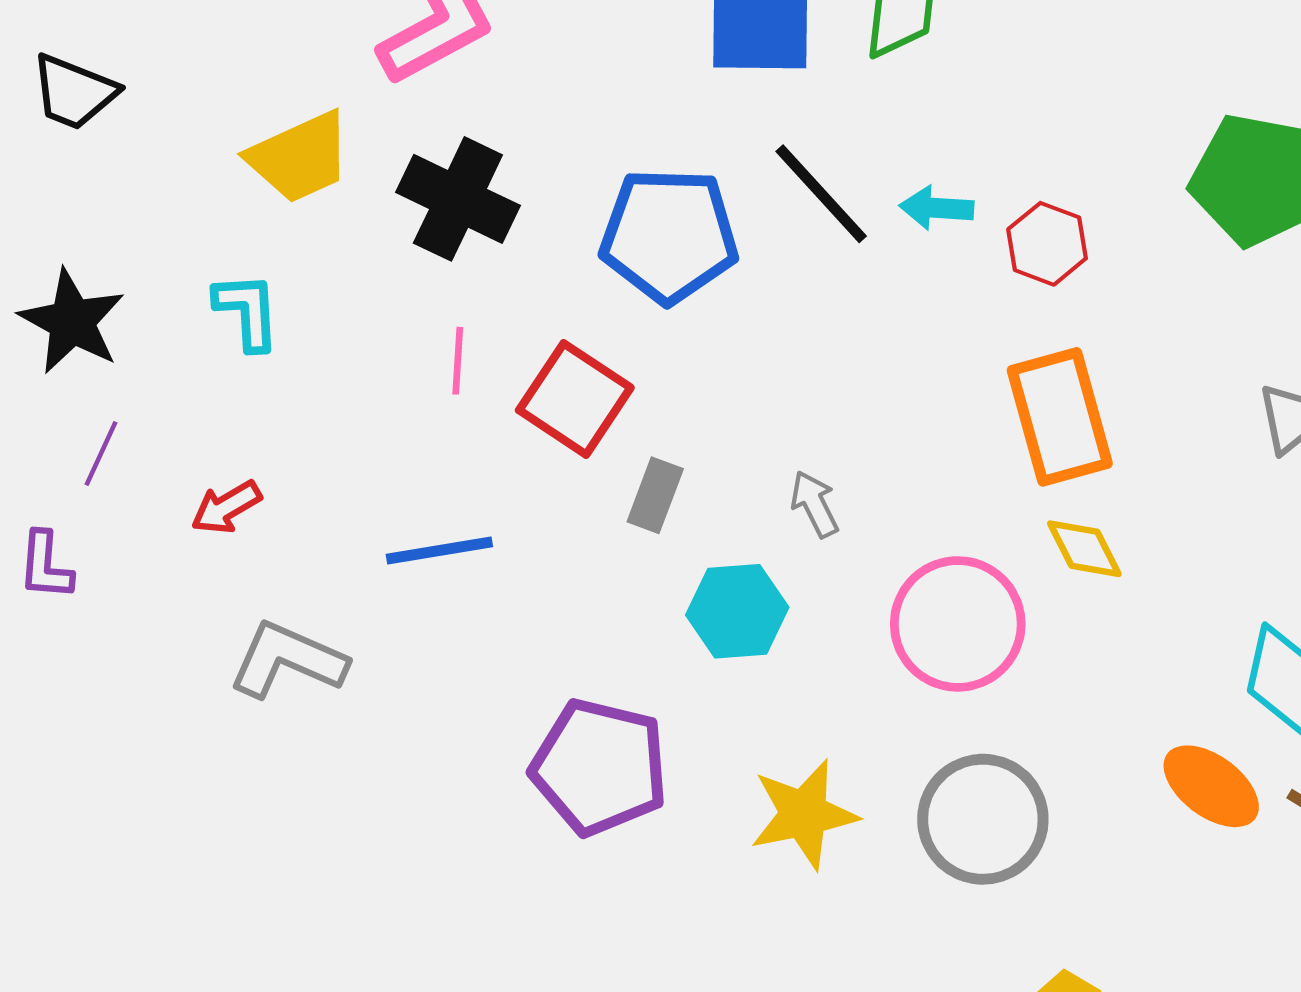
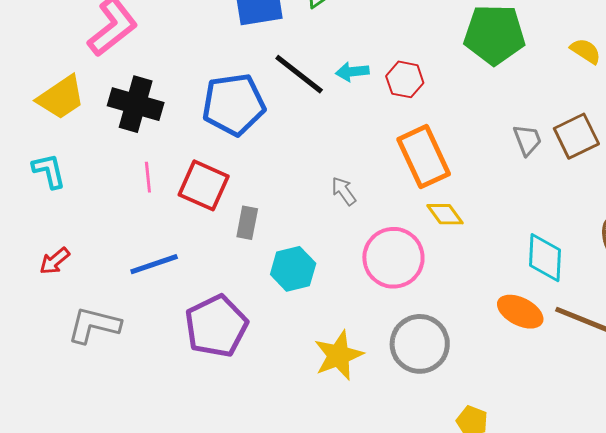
gray arrow: (815, 504) -> (344, 191), moved
purple pentagon: (600, 767) -> (216, 326), moved, turned -30

